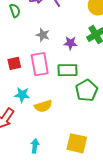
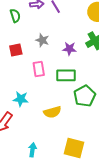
red square: (14, 63) -> (16, 50), moved
pink rectangle: (40, 64) -> (39, 69), size x0.7
yellow semicircle: (43, 106) -> (52, 112), moved

